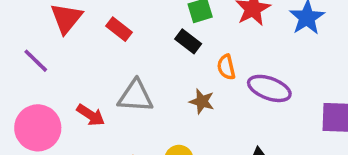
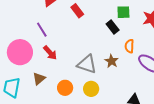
purple line: (36, 61) -> (42, 30), moved
gray triangle: (135, 96) -> (87, 64), moved

